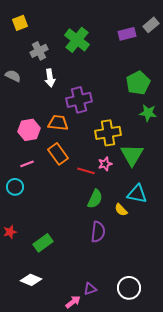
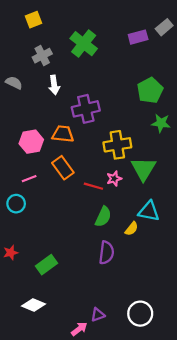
yellow square: (20, 23) -> (34, 20), moved
yellow semicircle: (121, 210) -> (132, 229), turned -96

